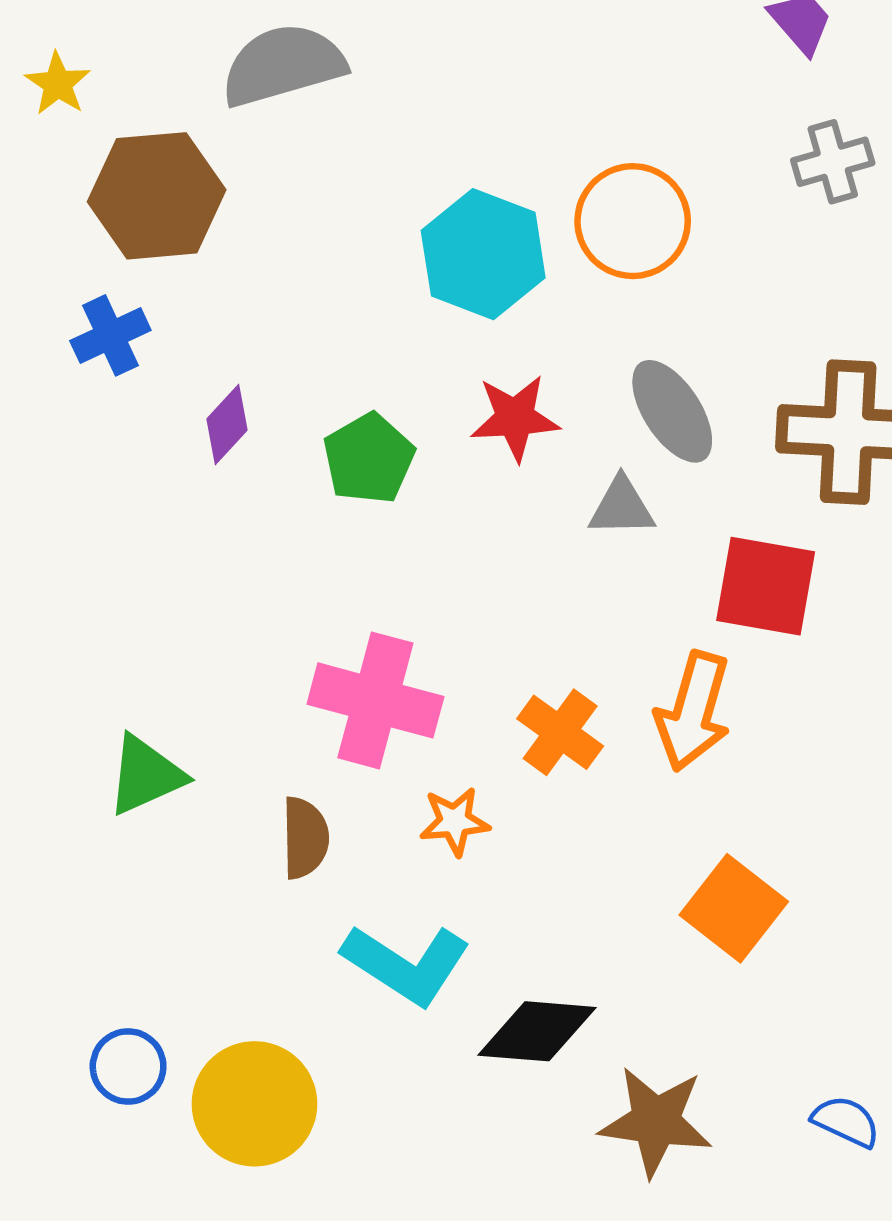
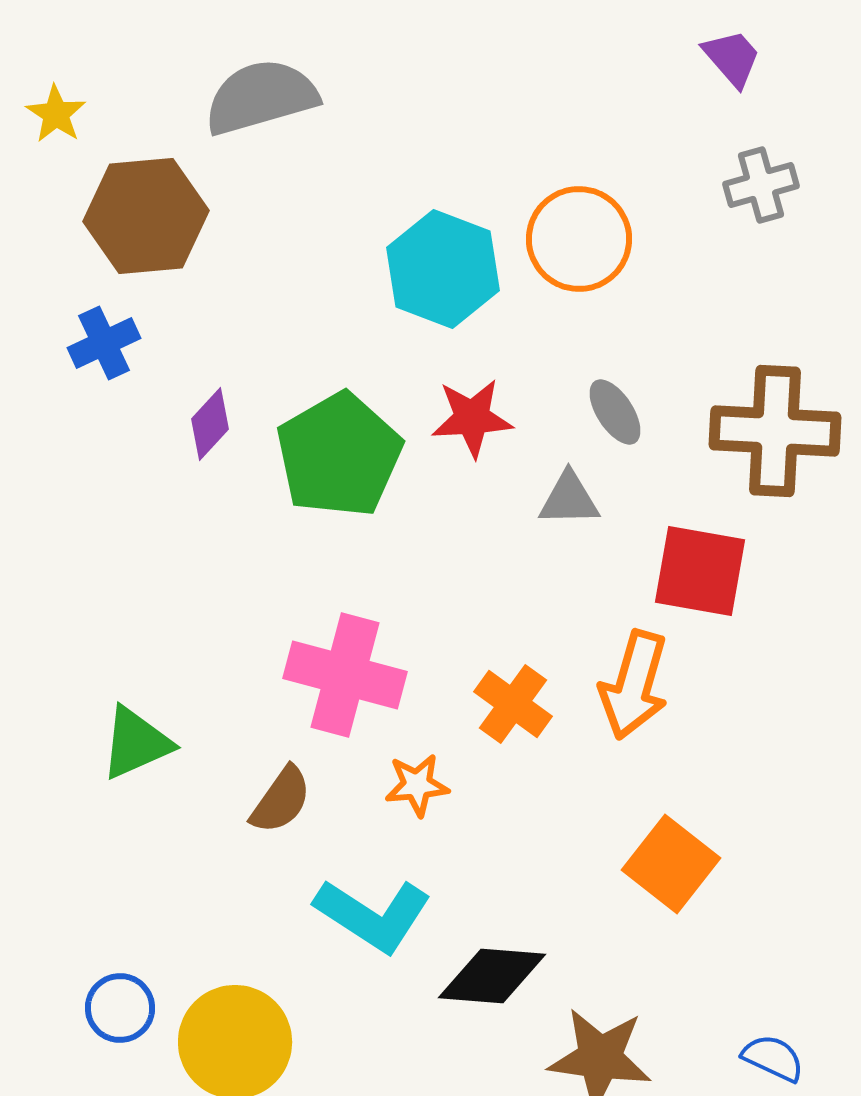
gray ellipse: (672, 411) -> (615, 412), size x0.7
green pentagon: (369, 459) -> (339, 455), size x1.5
brown semicircle: (305, 838) -> (281, 800), turned 36

